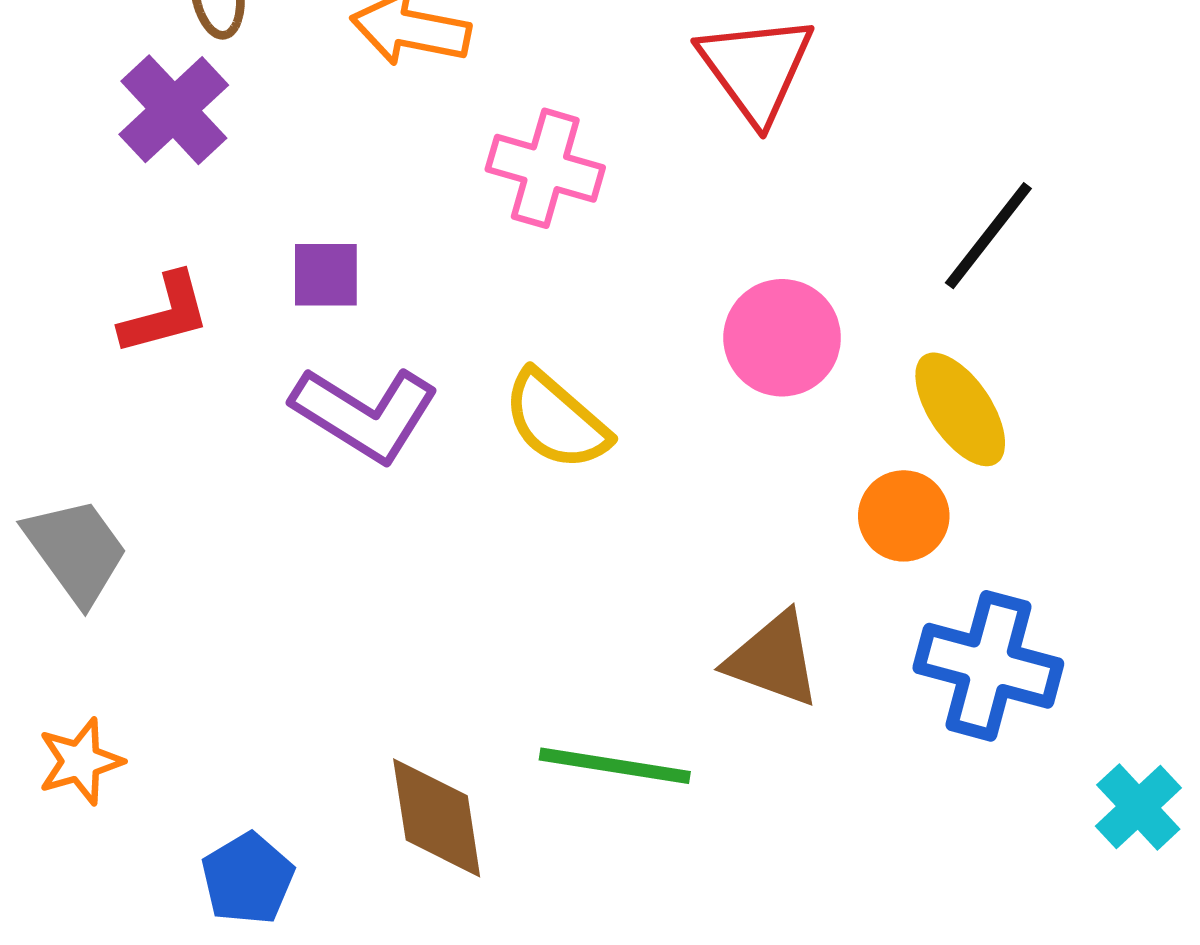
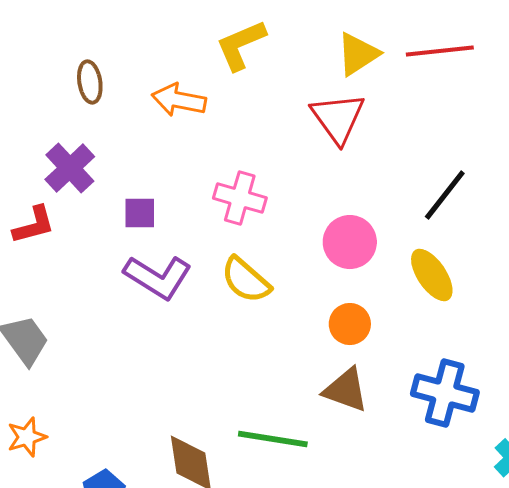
purple cross: (174, 110) -> (70, 168), moved
pink cross: (545, 168) -> (240, 198), moved
red L-shape: (165, 314) -> (34, 225), moved
orange circle: (904, 516) -> (350, 324), moved

